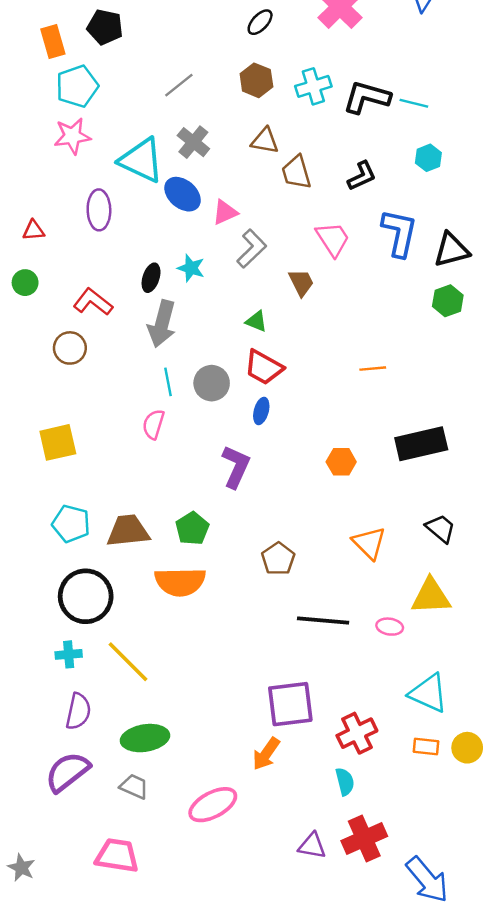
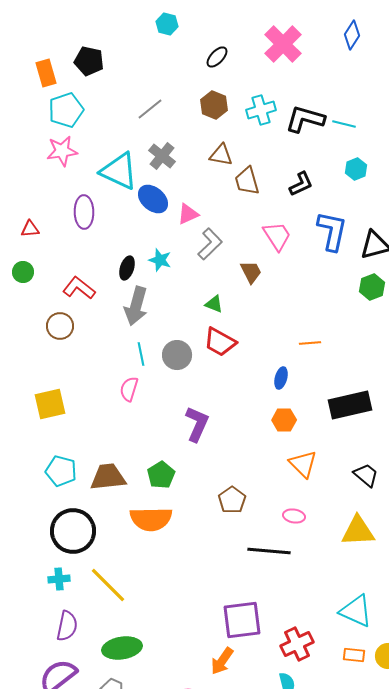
blue ellipse: (261, 411) -> (281, 378), moved
orange triangle: (369, 543) -> (303, 464), moved
pink ellipse: (390, 627) -> (294, 516), moved

